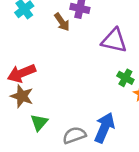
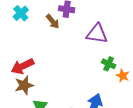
brown star: (22, 96) -> (24, 85), turned -30

